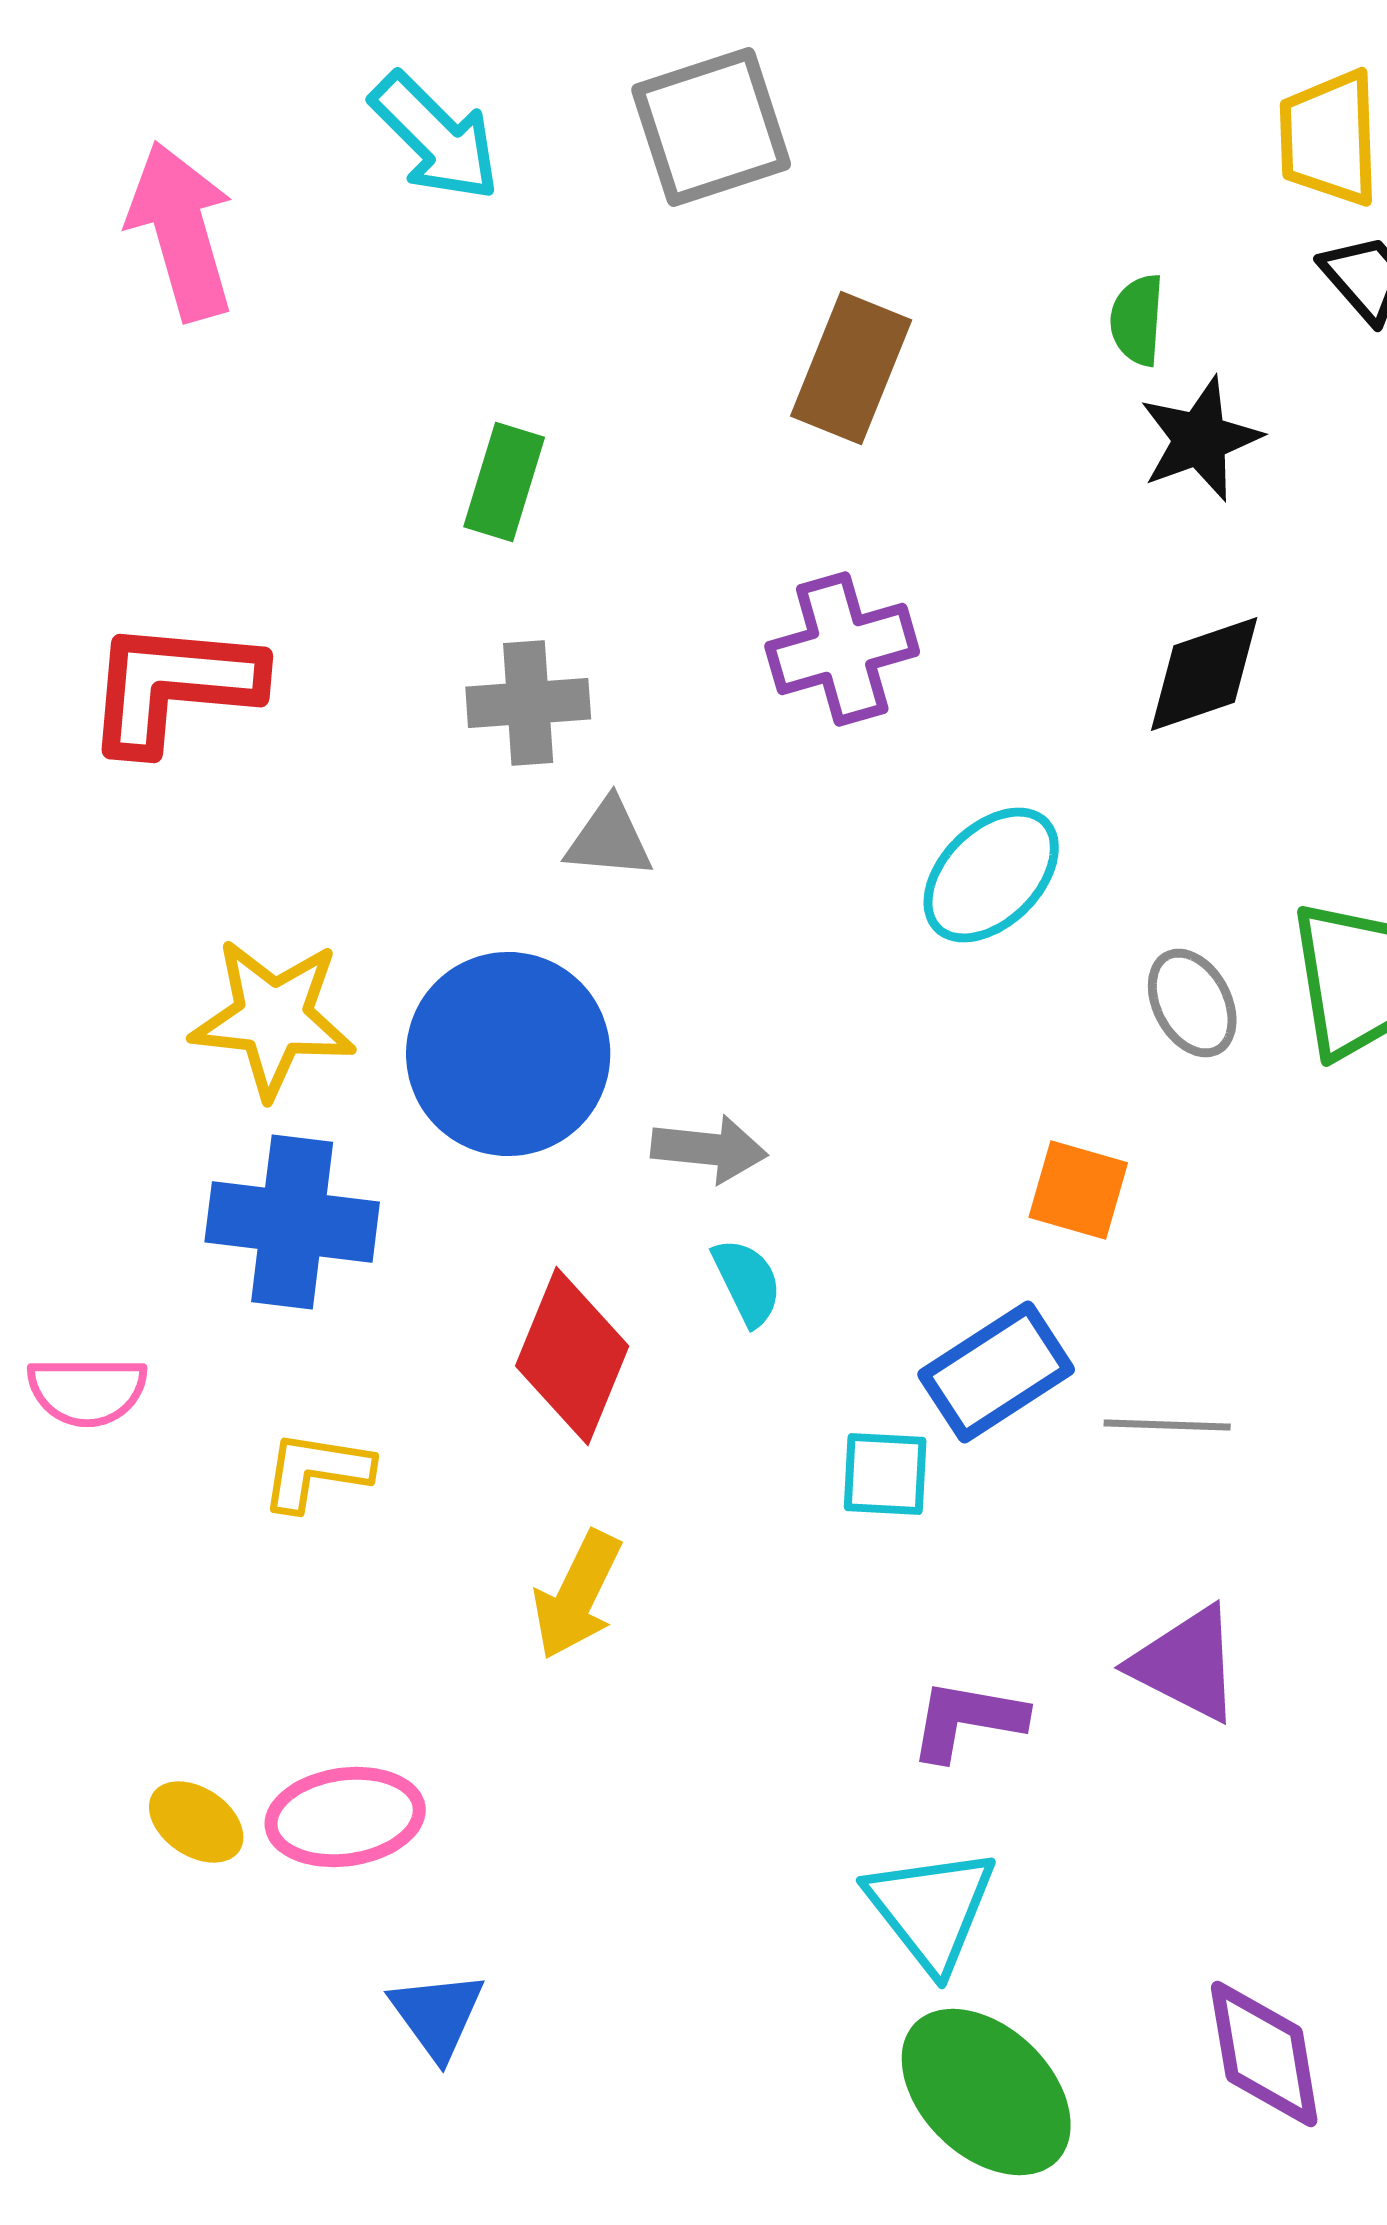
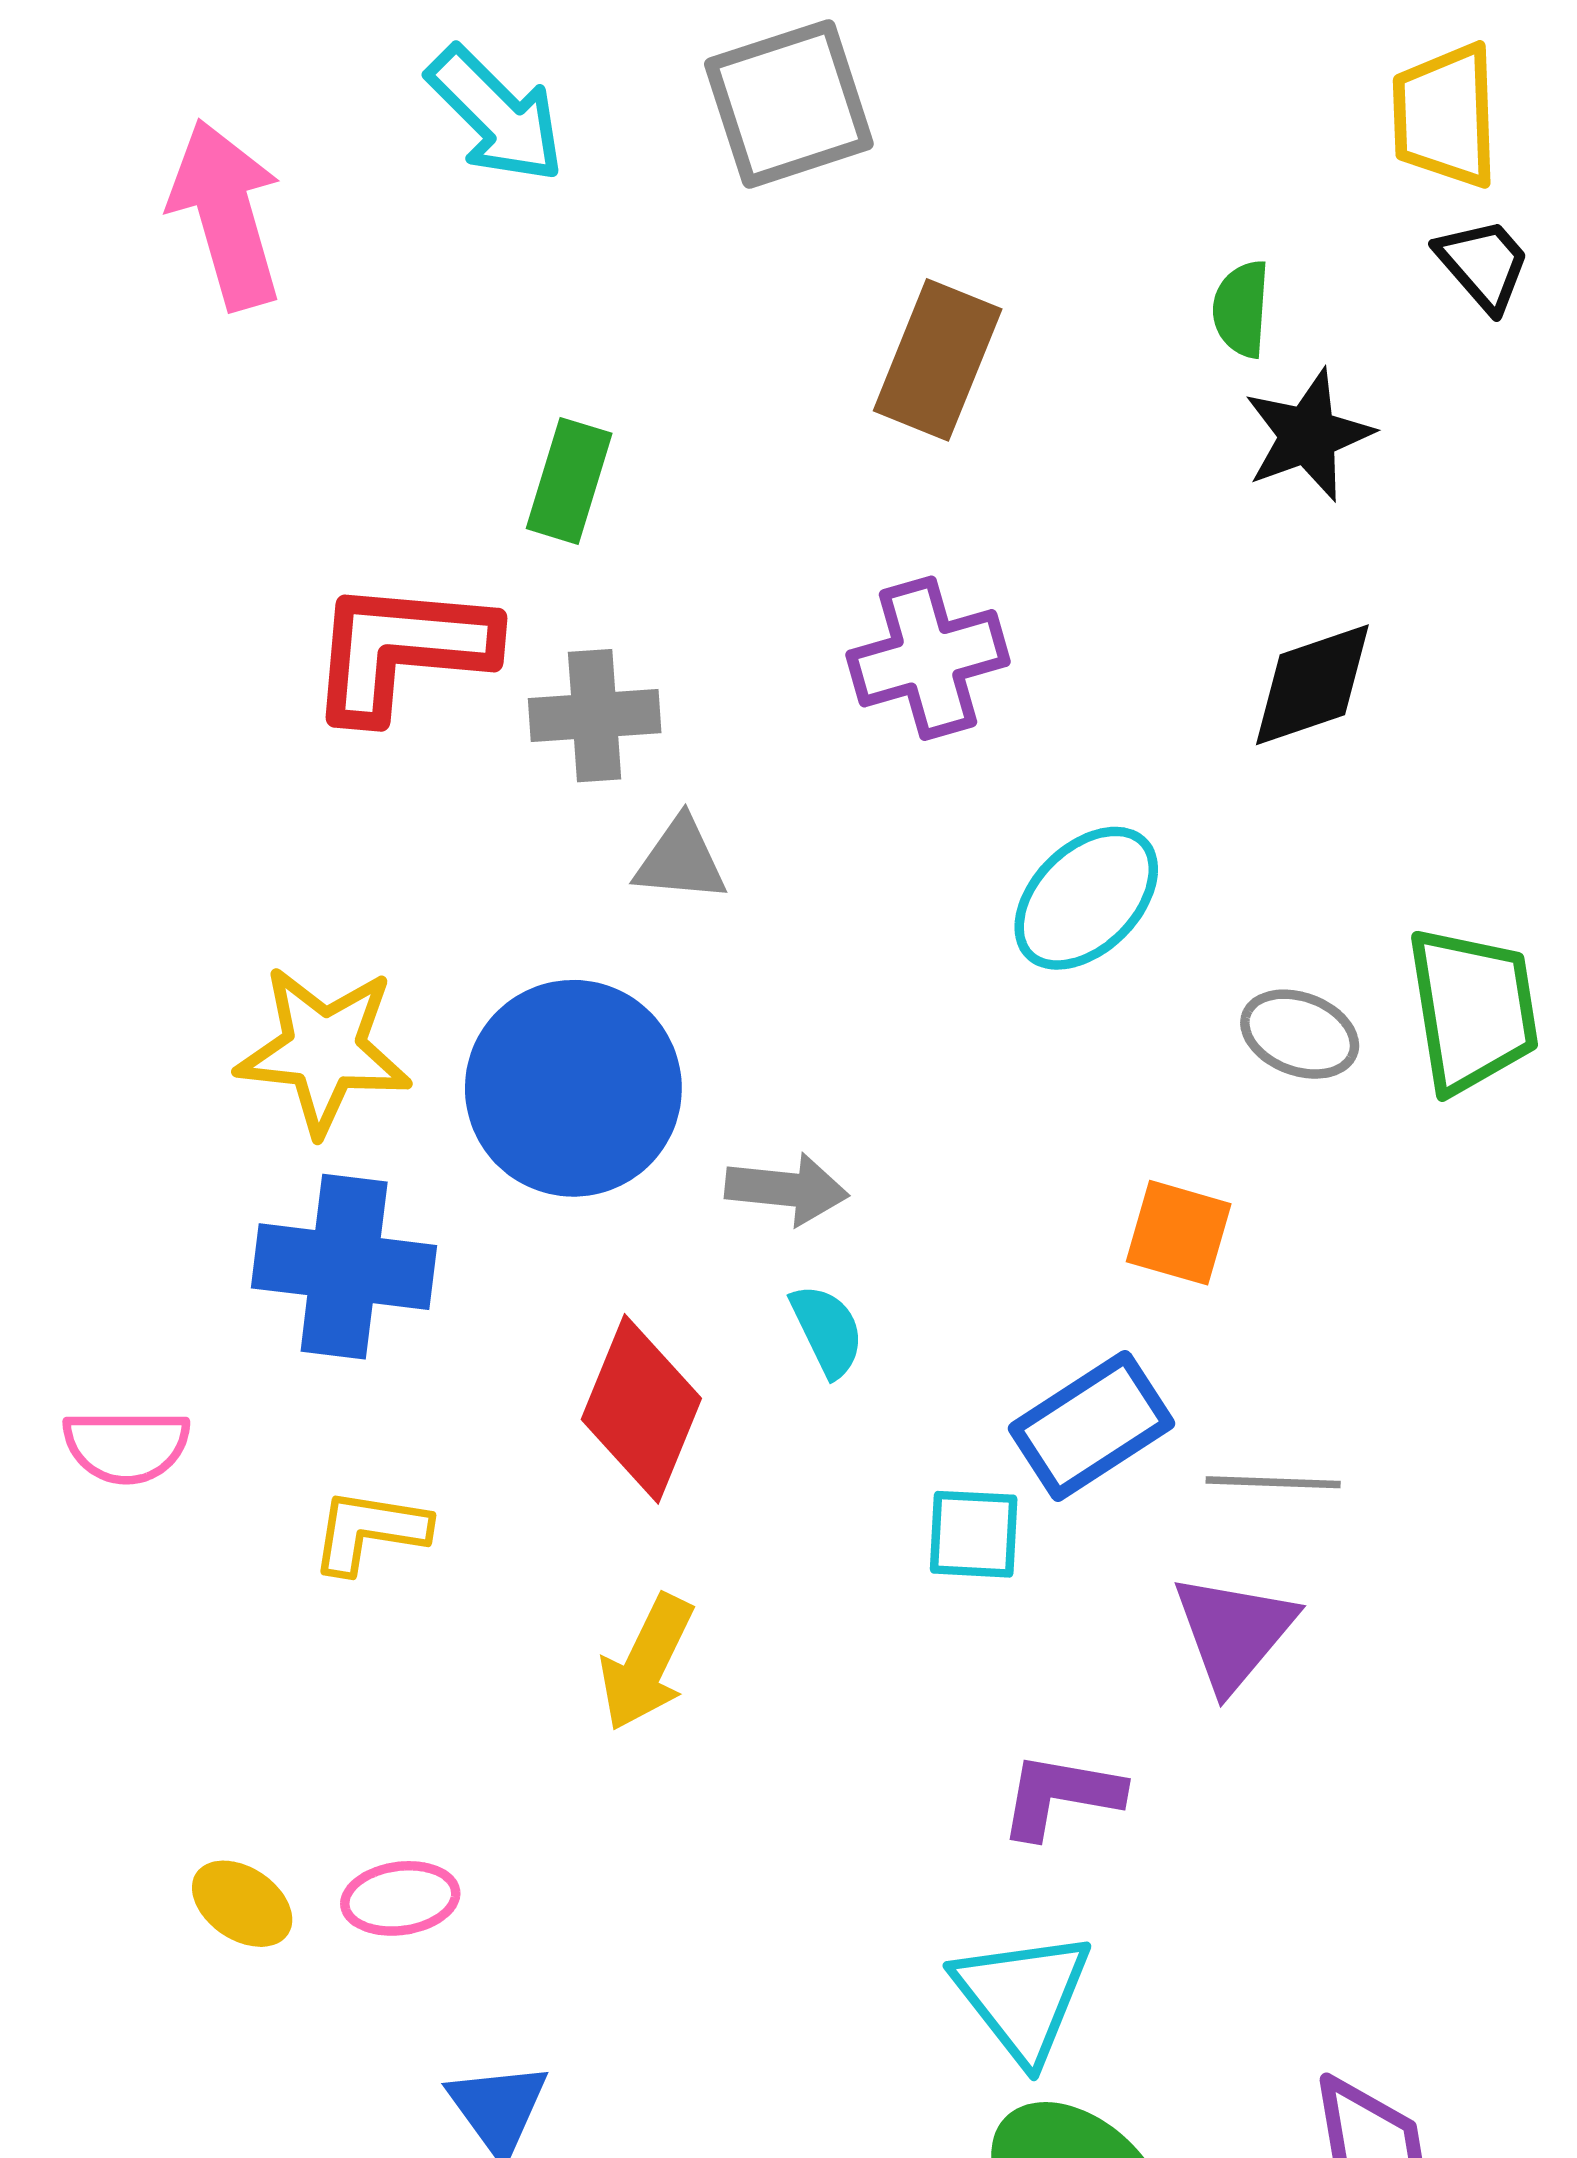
red L-shape: (173, 686) -> (401, 650), moved
gray ellipse: (1192, 1003) -> (1300, 1034), turned -41
purple triangle: (1186, 1664) -> (1234, 1632), moved, turned 43
pink ellipse: (345, 1817) -> (400, 1898), size x0.7

